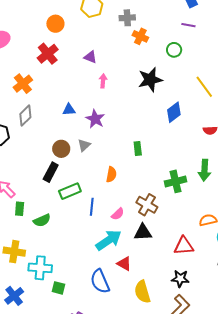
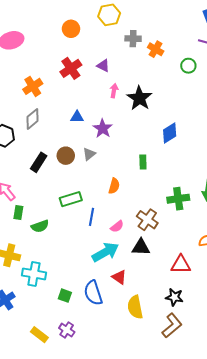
gray cross: (127, 18) -> (133, 39), moved
red cross: (48, 54) -> (71, 68), moved
black star: (150, 80) -> (139, 98), moved, turned -30
blue diamond: (174, 112) -> (170, 133), moved
black rectangle: (51, 172) -> (39, 162), moved
green square: (58, 288) -> (65, 296), moved

